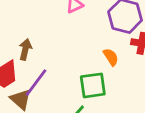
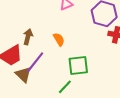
orange semicircle: (111, 57) -> (59, 39), moved

